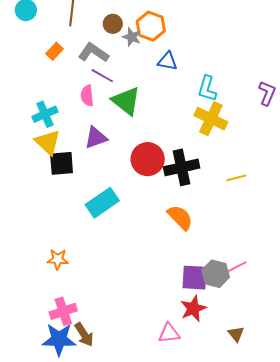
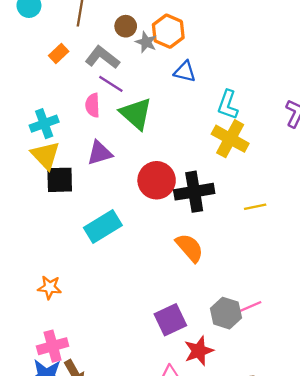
purple square: (195, 278) -> (170, 320), moved, turned -32

